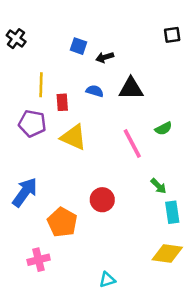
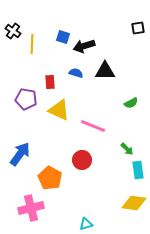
black arrow: (105, 57) -> (84, 46), size x1.5
yellow line: (41, 85) -> (32, 44), moved
pink line: (132, 144) -> (93, 126), moved, turned -40
pink cross: (39, 260) -> (31, 208), size x1.4

